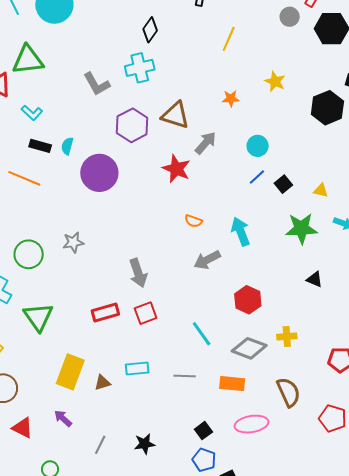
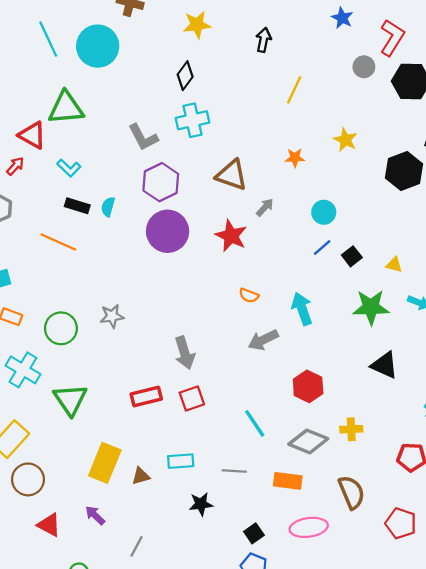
black diamond: (150, 30) -> (185, 76), moved
purple hexagon: (132, 125) -> (161, 182), moved
gray arrow: (206, 143) -> (265, 207), size x0.7
purple circle: (99, 173) -> (168, 231), moved
black triangle: (315, 279) -> (384, 365), size x1.5
black star: (145, 444) -> (201, 504), moved

